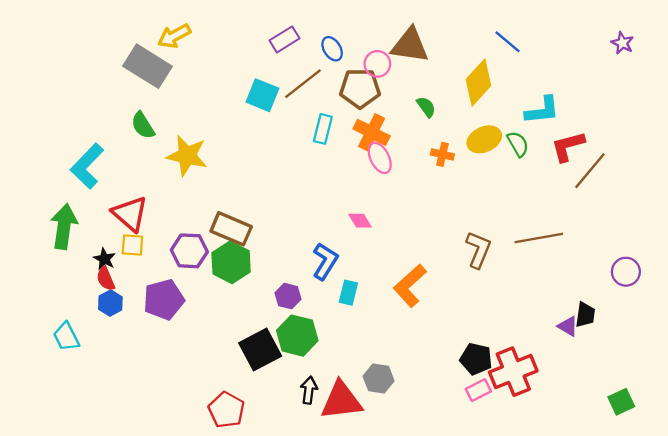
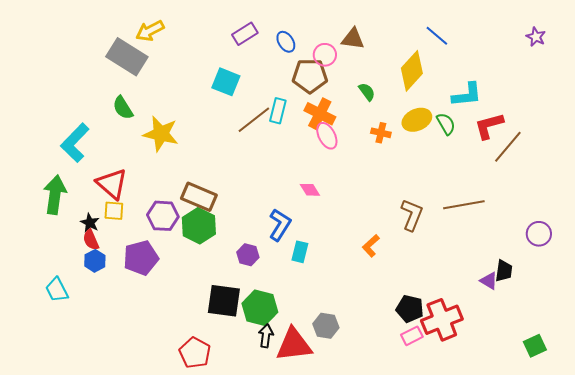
brown triangle: (410, 45) -> (353, 39), size x0.7
brown line: (303, 84) -> (254, 120), moved
orange L-shape: (410, 286) -> (371, 246), moved, size x0.6
green hexagon: (297, 336) -> (260, 308), moved
black square: (260, 350) -> (224, 301), turned 36

